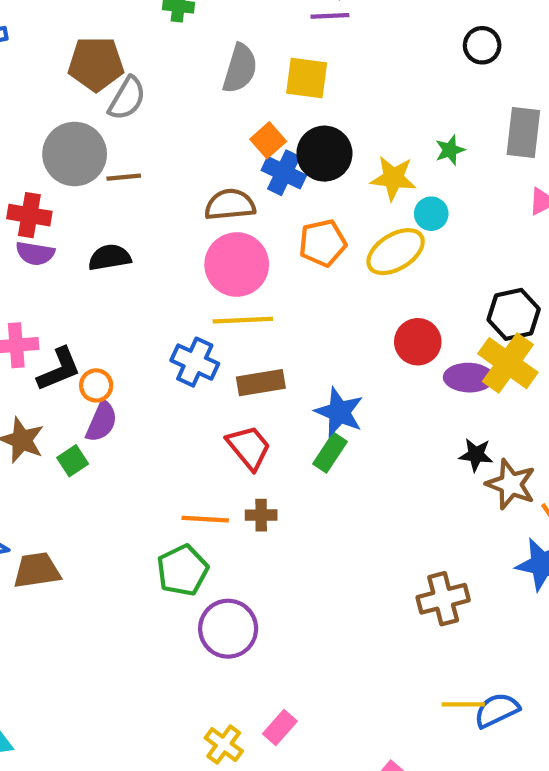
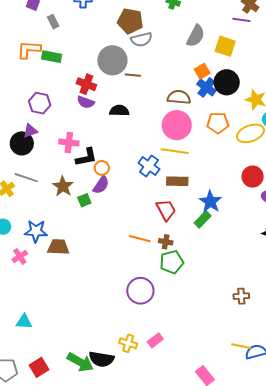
gray semicircle: (127, 98) -> (141, 40), turned 35
green pentagon: (182, 570) -> (172, 262), moved
brown cross: (443, 599) -> (241, 296), size x0.7
yellow cross: (224, 745) -> (128, 343), turned -30

